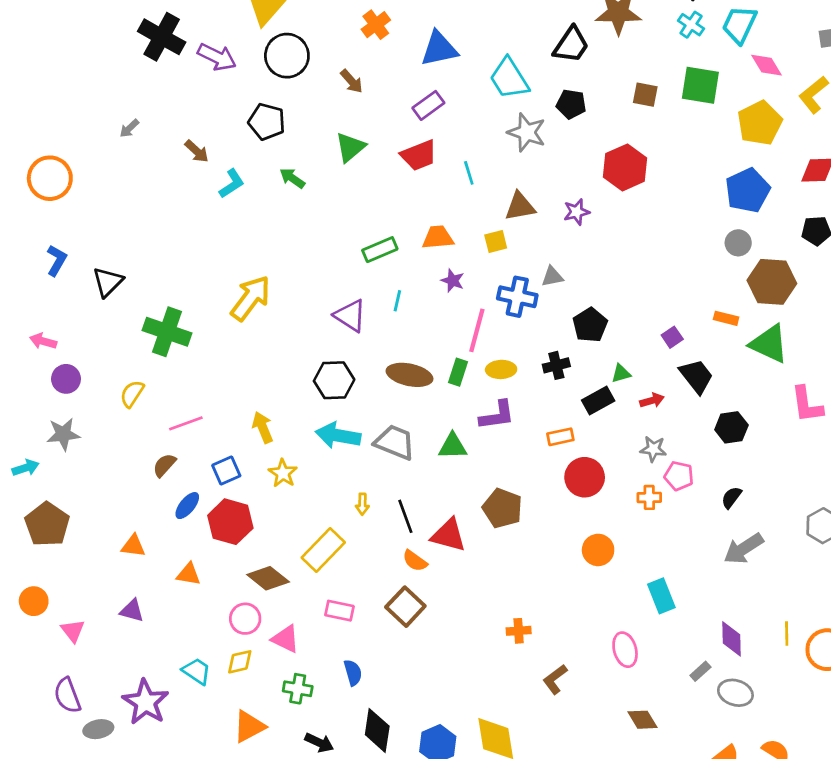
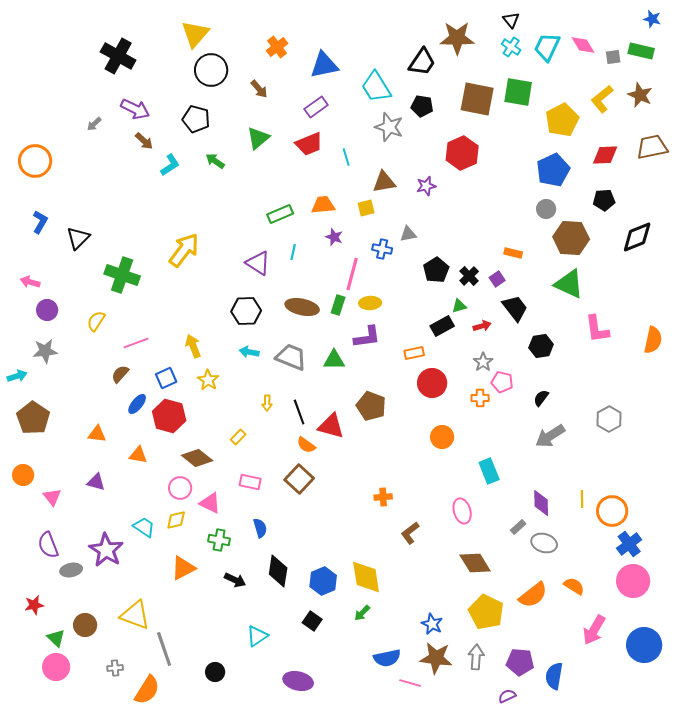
purple arrow: (217, 57) -> (135, 109), moved
pink diamond: (766, 65) -> (583, 45), moved
brown square: (645, 95) -> (477, 99), size x1.8
blue cross: (517, 297) -> (382, 249), size x0.7
orange rectangle: (726, 318) -> (513, 253), moved
black cross: (556, 365) -> (469, 276), moved, turned -30
cyan arrow: (338, 435) -> (249, 352), size x0.6
gray star: (653, 449) -> (483, 362), turned 30
yellow rectangle: (323, 550) -> (238, 437), size x0.5
brown diamond: (643, 720) -> (475, 563), size x1.4

